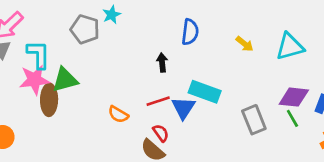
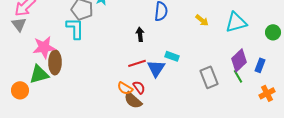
cyan L-shape: (38, 55) -> (75, 28), moved
green triangle: (65, 80) -> (39, 74), moved
cyan rectangle: (205, 92) -> (172, 56), size x0.6
purple diamond: (294, 97) -> (239, 60), turned -50
orange semicircle: (118, 114) -> (125, 88), moved

